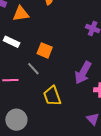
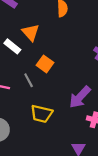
orange triangle: (21, 14) -> (31, 32), moved, turned 42
yellow trapezoid: (52, 96) -> (42, 114), turned -70

